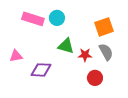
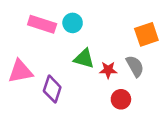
orange square: (104, 27) -> (146, 34), moved
pink triangle: (16, 56) -> (20, 71), size x1.5
purple diamond: (41, 70) -> (52, 89), turned -75

